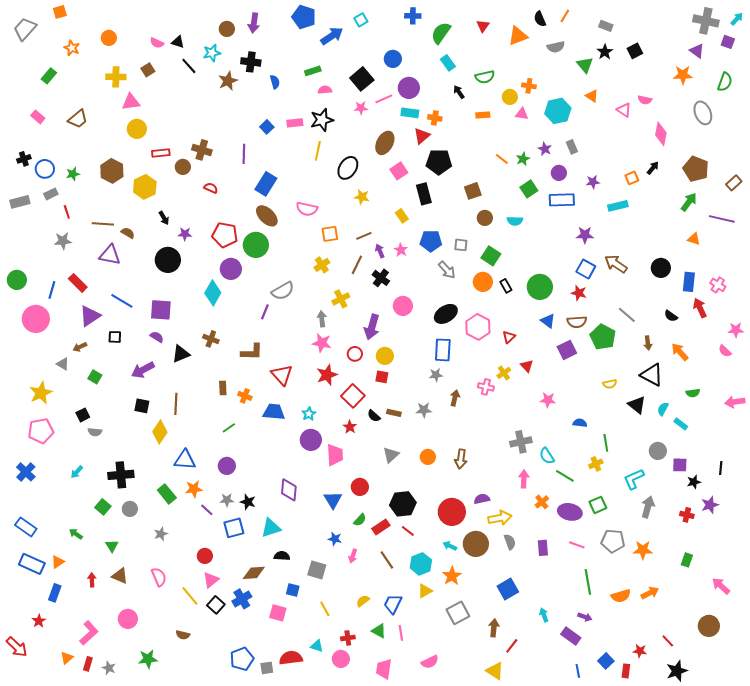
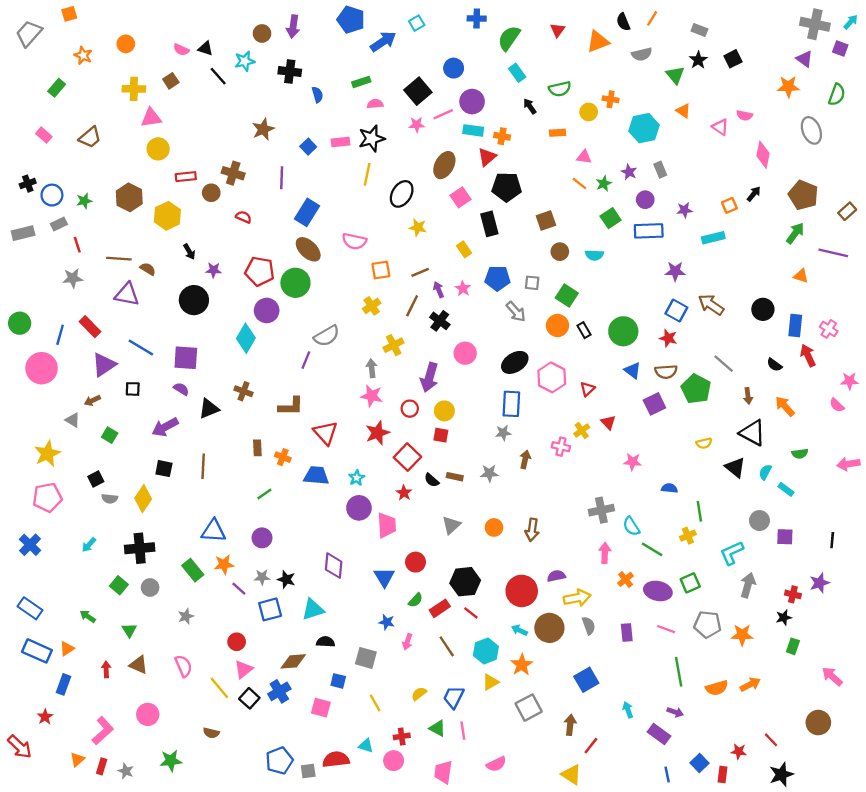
brown star: (228, 81) -> (263, 129), moved
pink triangle: (522, 114) -> (584, 157), moved
yellow diamond: (160, 432) -> (143, 499), moved
black star: (694, 482) -> (784, 618), moved

